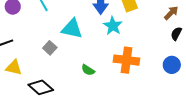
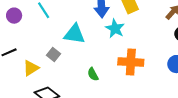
yellow triangle: (14, 68) -> (31, 68), moved, turned -42
green semicircle: (88, 70) -> (93, 74), turned 32

